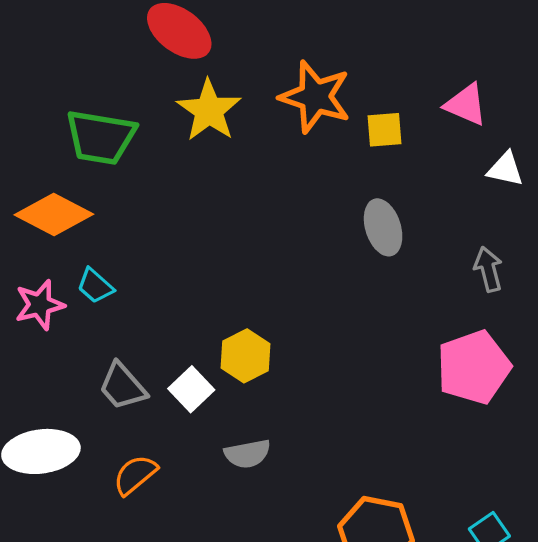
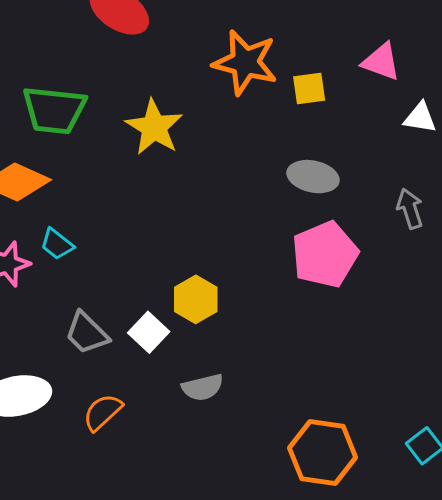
yellow star: (209, 110) -> (154, 127), moved
gray ellipse: (383, 227) -> (313, 177), turned -57
pink pentagon: (474, 367) -> (325, 255), moved

